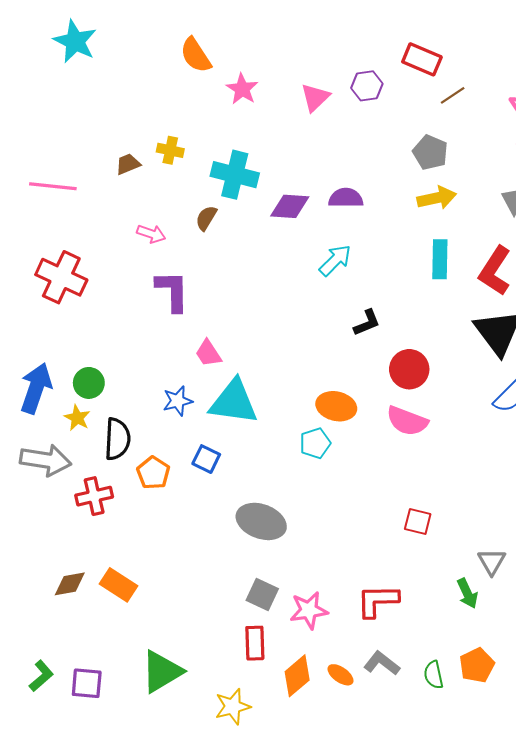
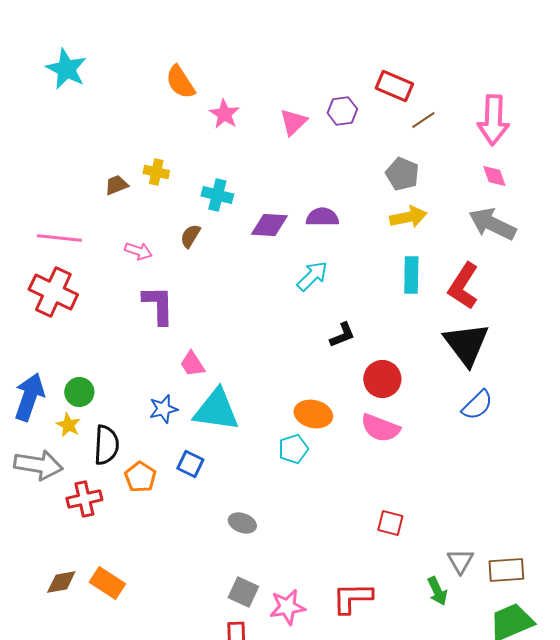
cyan cross: (235, 175) -> (217, 195), size x0.7
pink line: (53, 186) -> (59, 238), moved
gray ellipse: (261, 521) -> (242, 523), size x0.6

